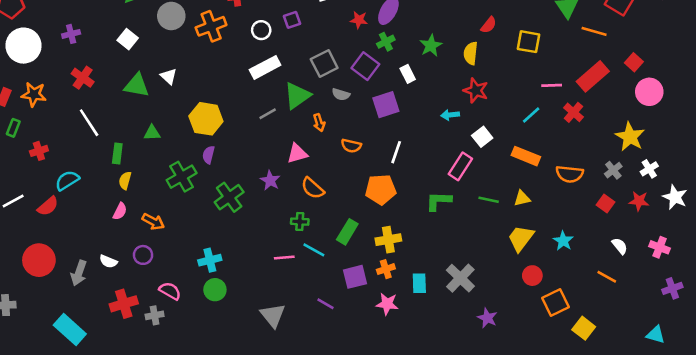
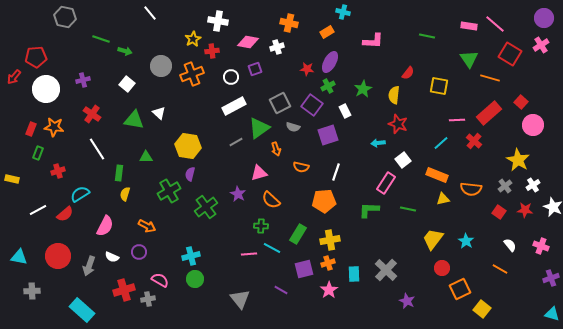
yellow triangle: (522, 198) -> (443, 199), moved
pink semicircle: (120, 211) -> (105, 226), moved, size x1.5
pink star: (387, 304) -> (329, 290), turned 30
cyan triangle: (656, 335) -> (552, 314), moved

